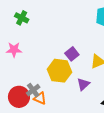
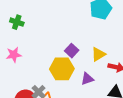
purple triangle: (83, 84) -> (87, 79), turned 32

